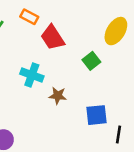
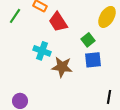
brown star: (58, 96) -> (62, 67), size x1.5
blue square: (97, 115) -> (93, 60), moved

